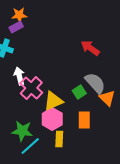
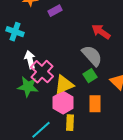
purple rectangle: (16, 27) -> (55, 11), moved
gray semicircle: (95, 83) -> (92, 56), moved
green star: (22, 131) -> (28, 87), moved

